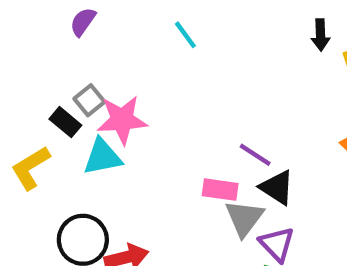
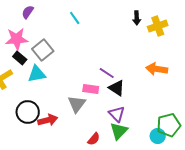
gray square: (89, 100) -> (43, 50), moved, size x1.5
pink star: (122, 120) -> (17, 39), moved
gray triangle: (244, 218) -> (77, 104), moved

